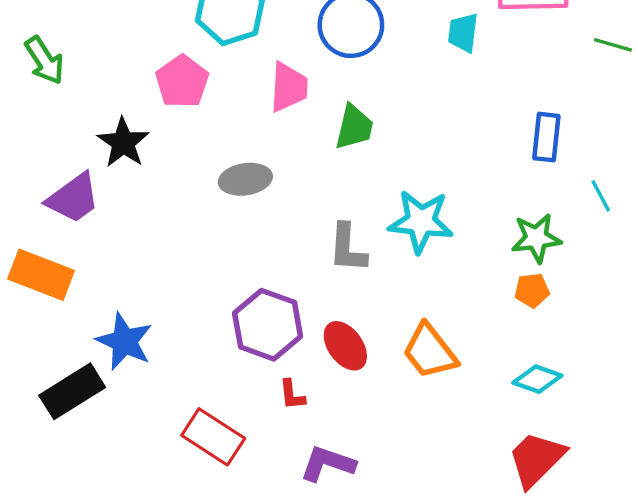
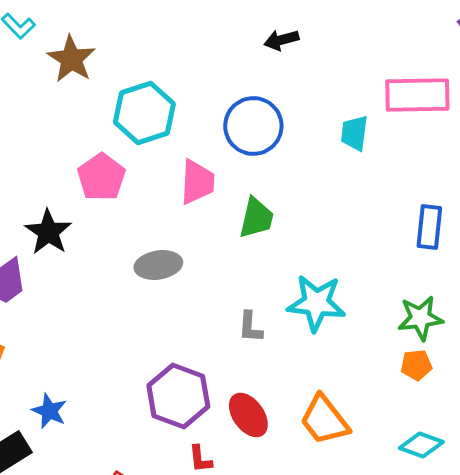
gray L-shape: (348, 248) -> (250, 327), size x0.7
blue star: (124, 341) -> (49, 411), size x0.7

